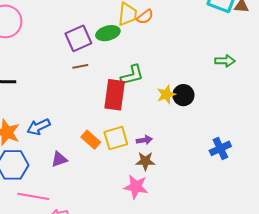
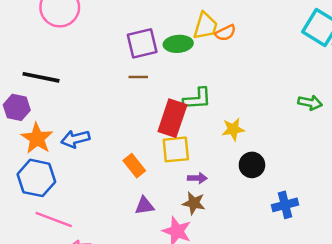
black circle: (183, 95) -> (252, 165), moved
yellow square: (116, 138) -> (176, 149), moved
purple triangle: (59, 159) -> (144, 206), moved

